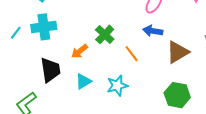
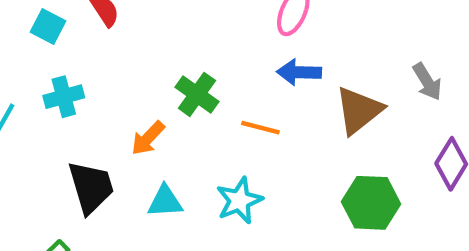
cyan cross: (44, 27) -> (64, 97), size x0.7
orange line: (132, 54) -> (260, 128), turned -30
cyan triangle: (83, 81) -> (165, 202), turned 36

